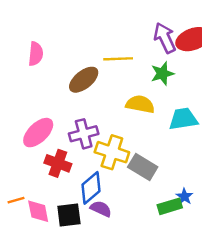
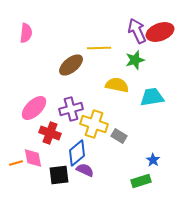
pink semicircle: (36, 54) -> (26, 33), moved
gray rectangle: (143, 167) -> (119, 136), size x0.7
green rectangle: (170, 206) -> (141, 181), moved
pink diamond: (38, 211) -> (33, 158), moved

